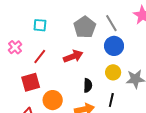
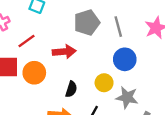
blue circle: (114, 46) -> (125, 59), moved
orange circle: (53, 100) -> (34, 73), moved

